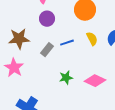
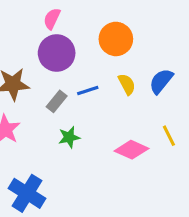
purple circle: (47, 19) -> (57, 53), size x1.5
green star: (66, 78) -> (69, 137), moved

